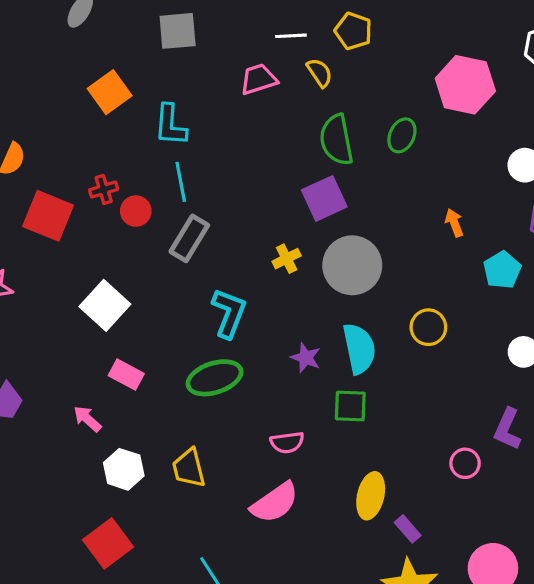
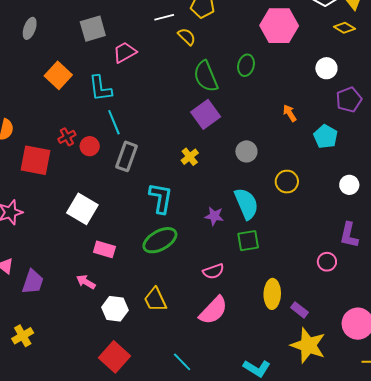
pink trapezoid: (259, 79) -> (125, 52), moved
gray circle: (352, 265) -> (246, 151), moved, size x0.6

